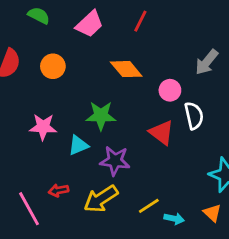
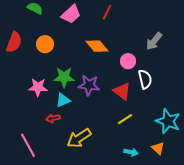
green star: (101, 116) -> (64, 77), moved
purple star: (115, 161) -> (89, 85), moved
red arrow: (59, 190) -> (53, 118), moved
yellow line: (149, 206) -> (125, 119), moved

